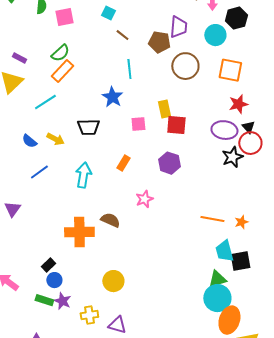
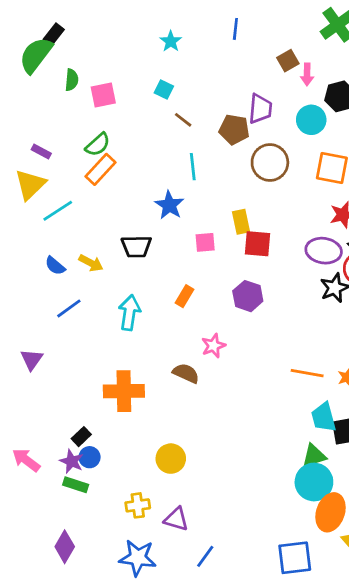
cyan line: (45, 102) -> (58, 211), moved
brown semicircle: (110, 220) -> (186, 373), moved
purple star: (62, 301) -> (72, 461), moved

